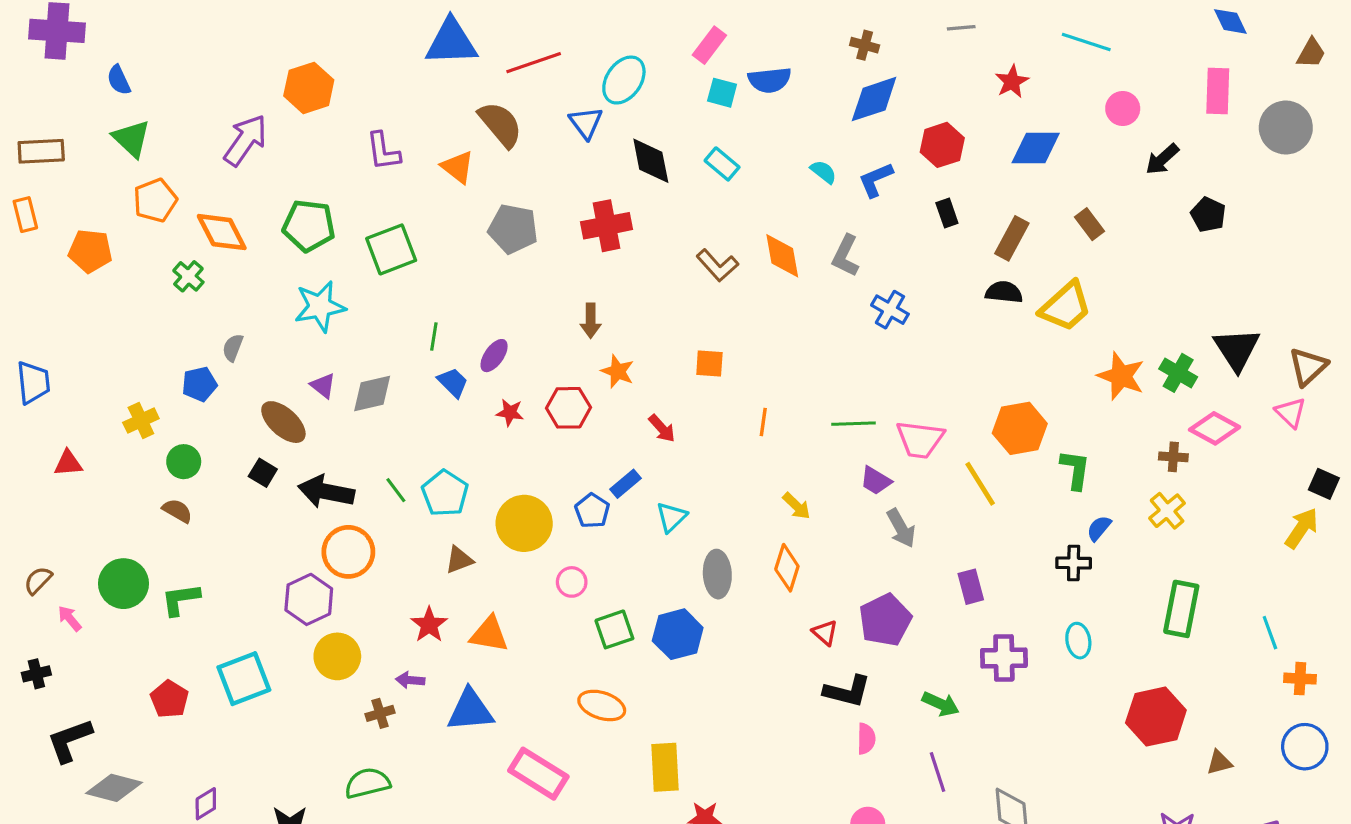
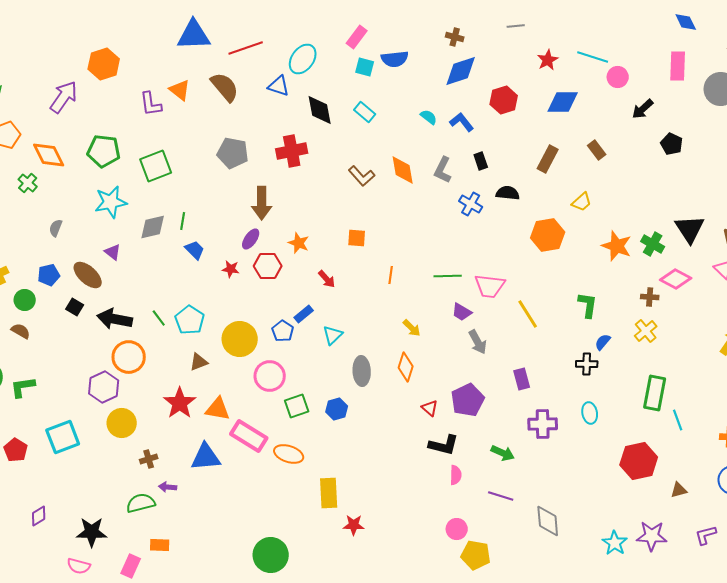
cyan line: (1086, 42) -> (593, 57), moved
blue triangle: (586, 123) -> (279, 86), turned -35
orange triangle: (458, 167) -> (180, 90), moved
blue L-shape: (876, 180) -> (462, 122), turned 75
black rectangle: (947, 213) -> (481, 161), moved
black semicircle: (1004, 292) -> (508, 193), moved
yellow trapezoid: (1066, 306) -> (582, 202), size x0.6
brown arrow: (591, 321) -> (262, 203), moved, size x1.5
purple ellipse: (494, 356) -> (251, 239), moved
blue pentagon: (200, 384) -> (49, 275), moved
gray diamond: (372, 394) -> (153, 227), moved
orange hexagon: (1020, 428) -> (548, 235), moved
pink circle: (572, 582) -> (270, 376), size x1.6
red star: (429, 625) -> (180, 403), size x1.4
cyan line: (1270, 633) -> (678, 420), moved
blue hexagon: (678, 634) -> (337, 409), size x0.7
purple arrow: (410, 680) -> (168, 487), moved
purple line: (937, 772) -> (501, 496), turned -55
pink rectangle: (538, 774) -> (249, 436), moved

